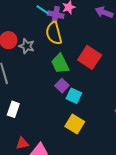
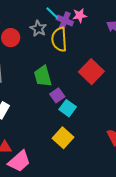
gray star: (27, 46) -> (38, 29), moved
green trapezoid: (60, 64) -> (43, 76), moved

